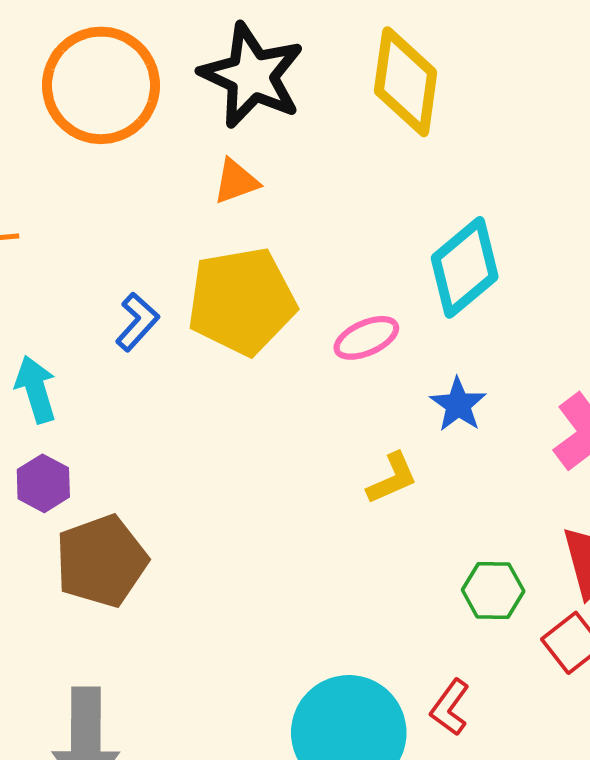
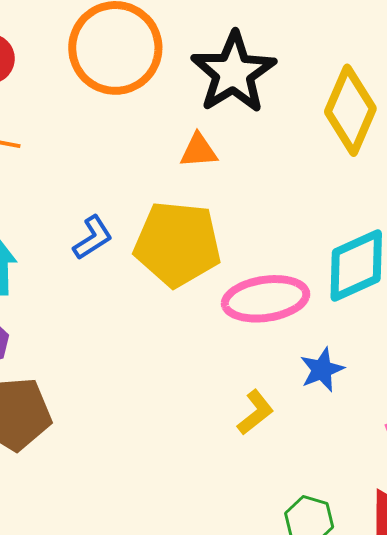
pink ellipse: (366, 338) -> (266, 299), size x1.6
yellow L-shape: (392, 478) -> (255, 412), turned -30

